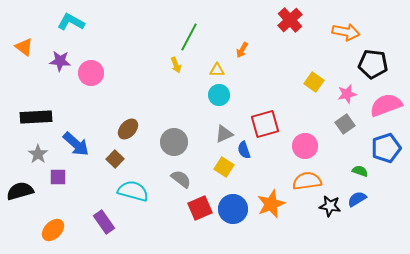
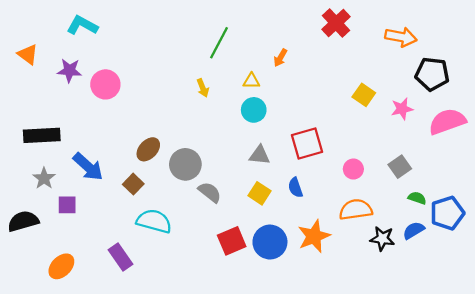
yellow arrow: (176, 65) -> (203, 88), moved
gray square: (345, 124) -> (400, 167), moved
gray triangle: (224, 134) -> (260, 155), turned 30
gray circle: (174, 142) -> (185, 164), moved
pink circle: (305, 146) -> (353, 169), size x0.7
blue pentagon: (386, 148) -> (447, 213), moved
blue semicircle: (244, 150) -> (295, 188), moved
gray semicircle: (181, 179) -> (210, 192), moved

